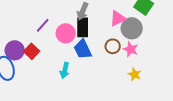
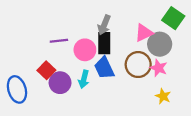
purple line: (43, 25) -> (59, 41), turned 42
brown circle: (113, 46) -> (138, 65), size x1.5
purple circle: (15, 50) -> (60, 83), moved
cyan arrow: (65, 70) -> (84, 79), moved

